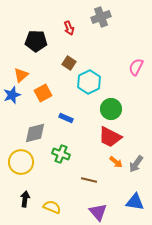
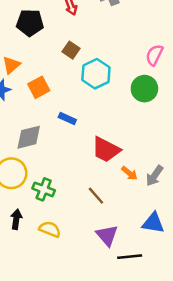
green circle: (111, 109) -> (144, 89), moved
red trapezoid: (110, 137) -> (106, 150), moved
green cross: (61, 154) -> (44, 189), moved
brown line: (89, 180) -> (96, 196), turned 35

